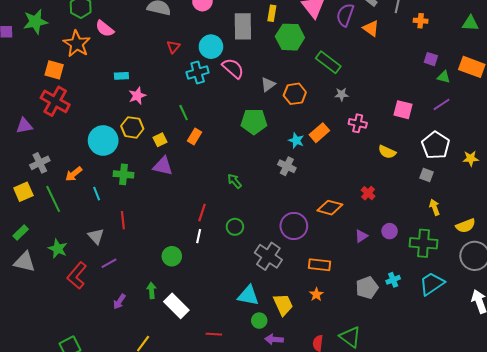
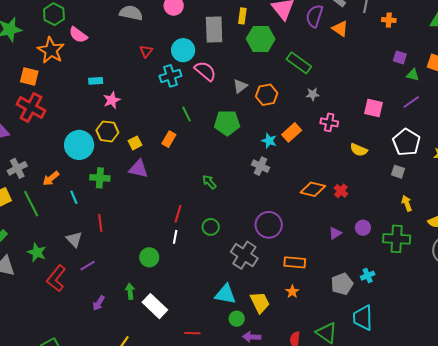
green line: (184, 113) -> (187, 114), moved
orange diamond: (330, 208) -> (313, 189), moved
cyan trapezoid: (432, 284) -> (363, 318), moved, turned -56

